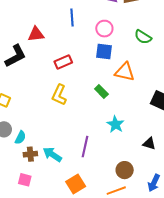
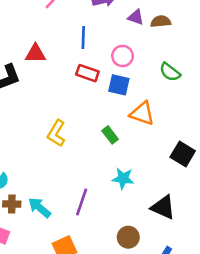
red rectangle: (63, 62) -> (87, 73), moved, turned 36
cyan star: (115, 124) -> (123, 178), turned -30
black triangle: (149, 144) -> (163, 207), size x1.5

